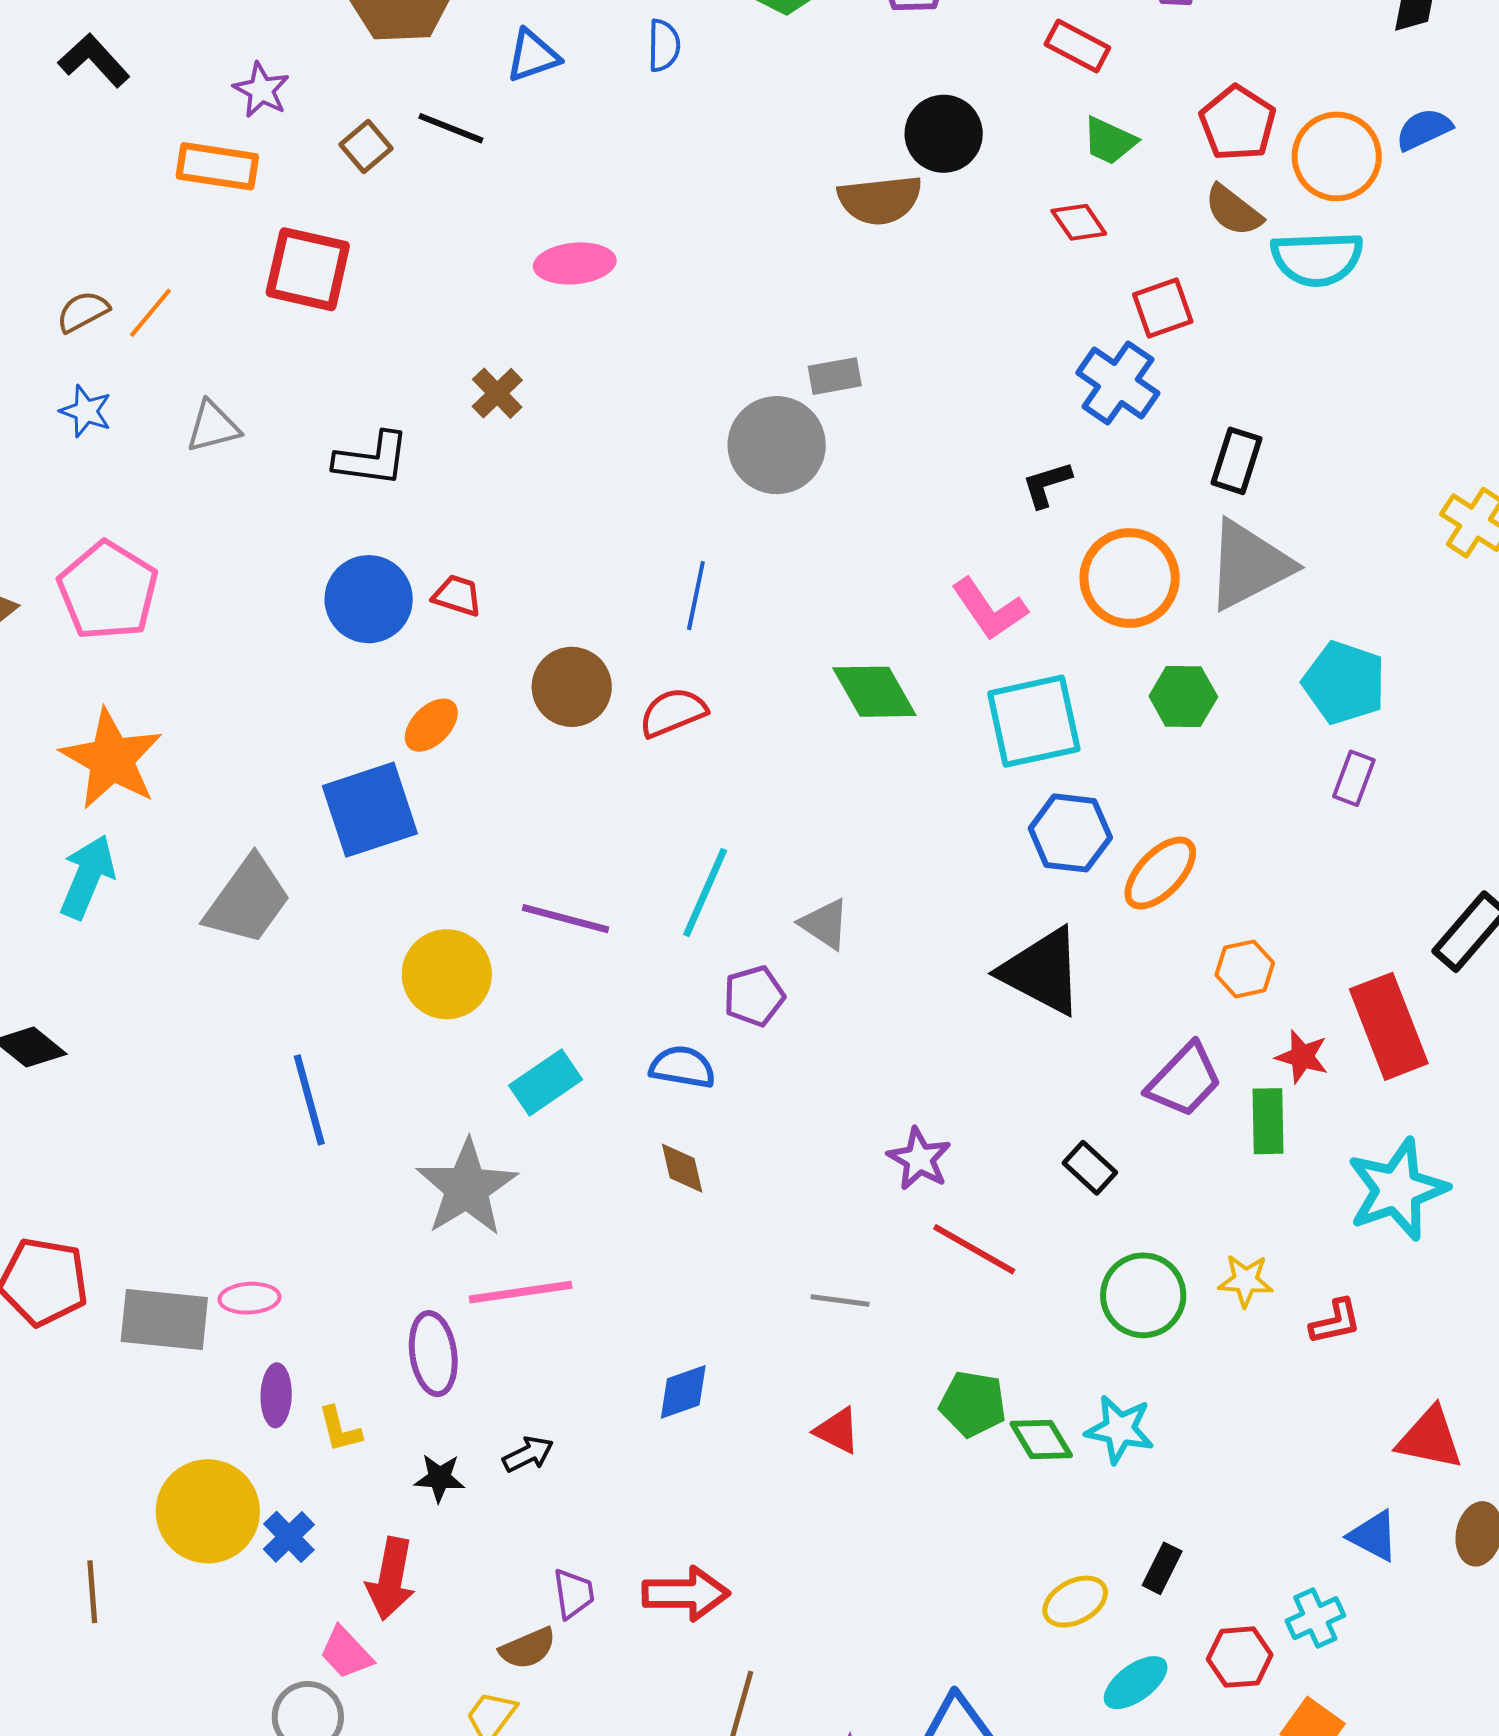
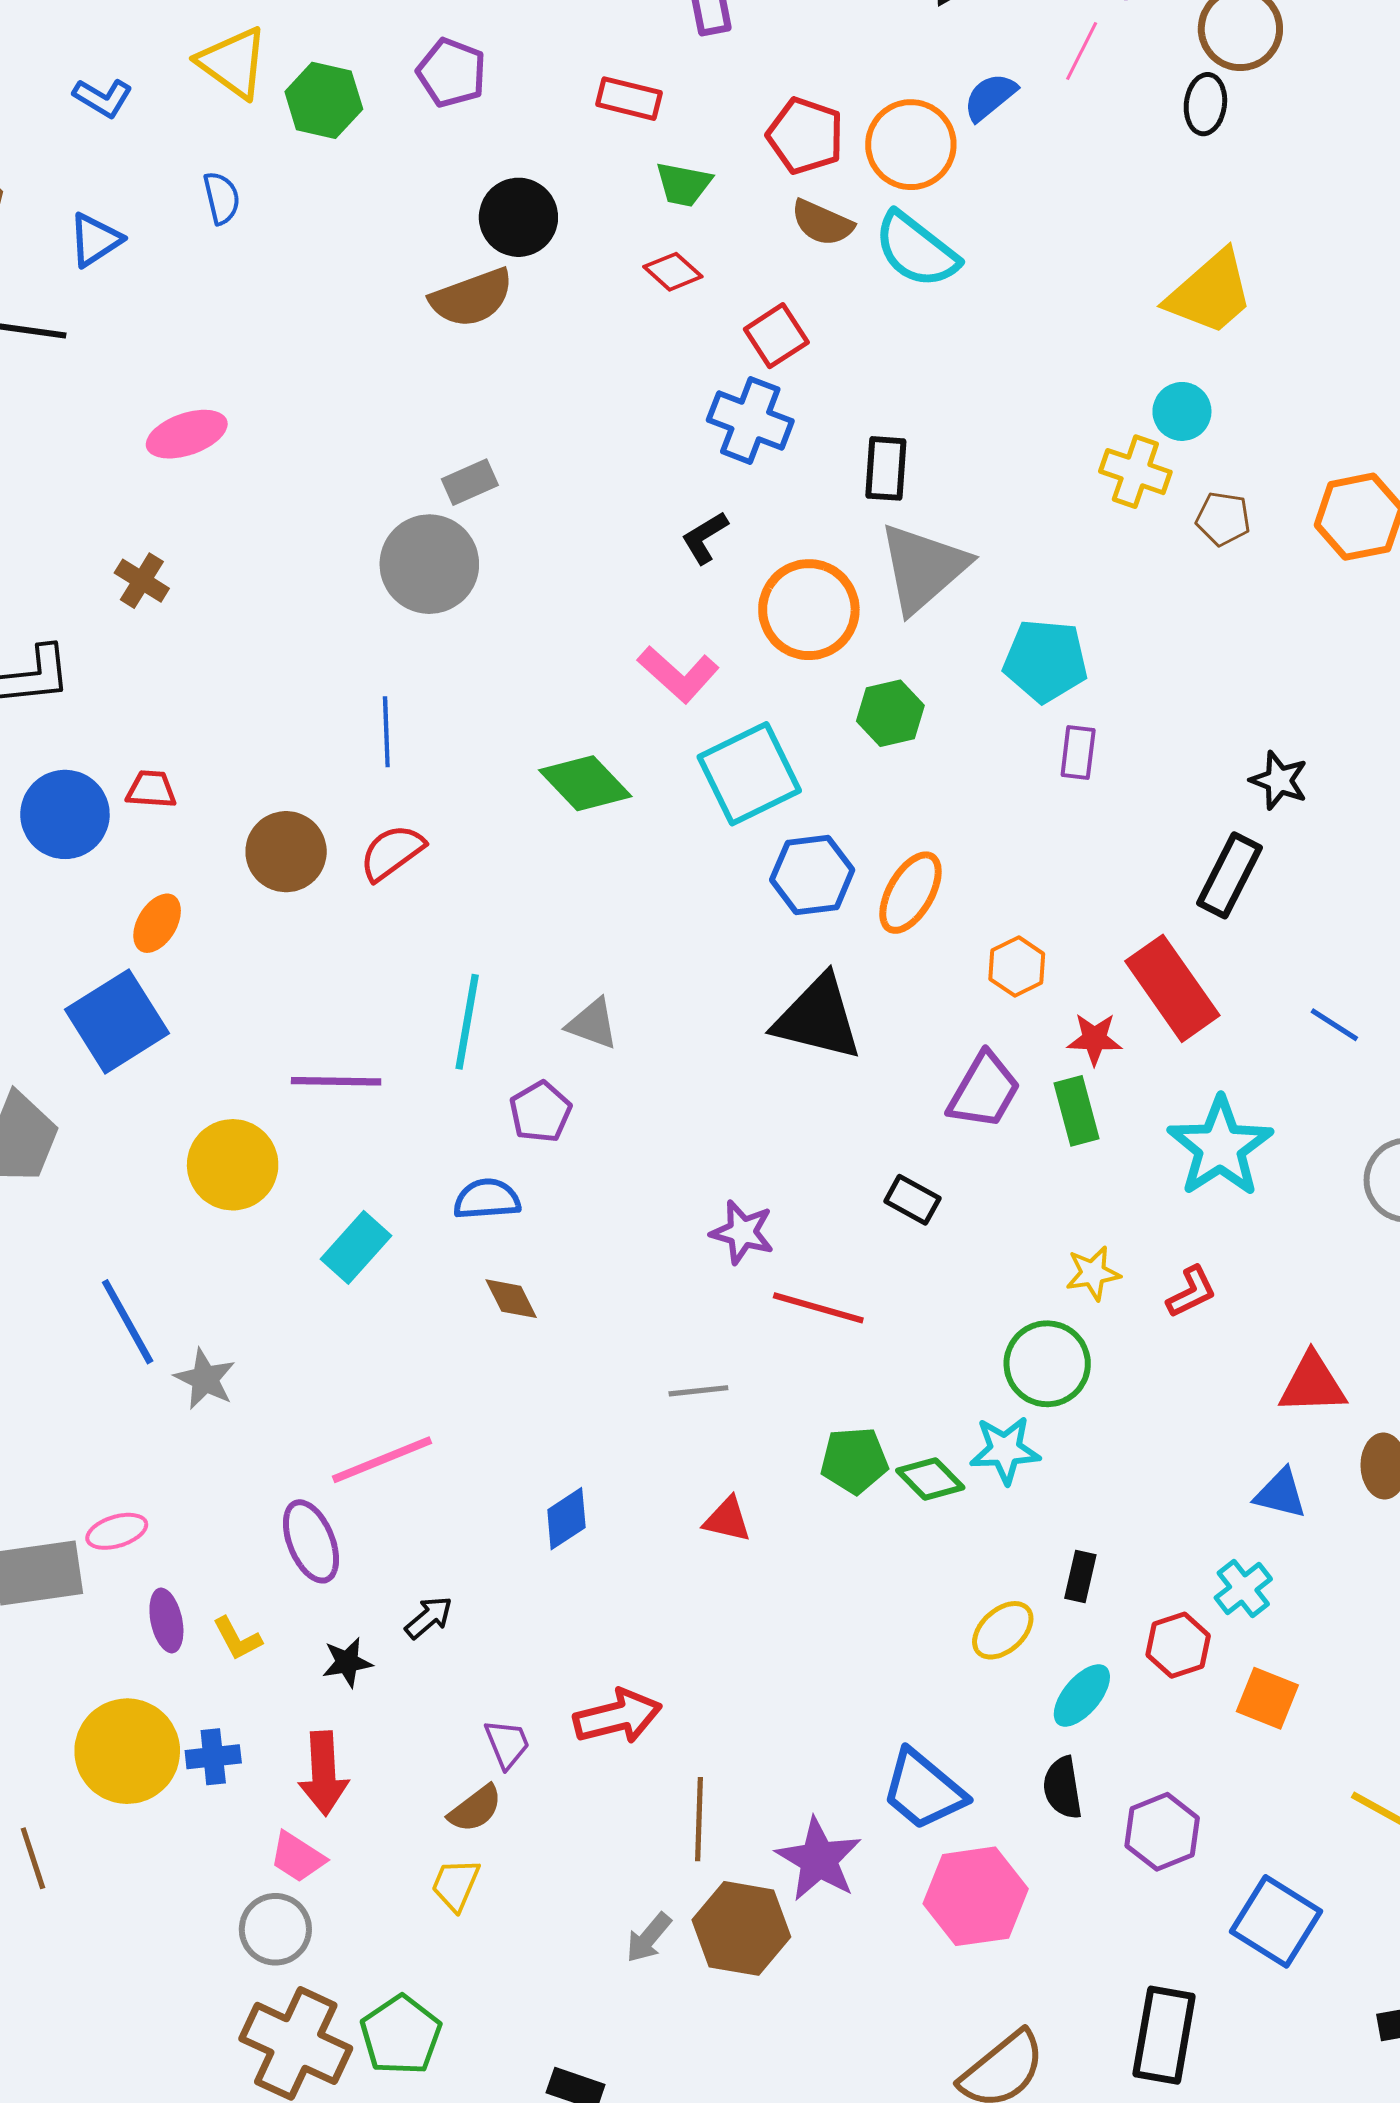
cyan semicircle: (1317, 259) -> (916, 250), turned 54
gray star: (467, 1188) -> (205, 1379), moved, size x0.6
green circle: (1143, 1295) -> (1047, 1364), moved
blue cross: (289, 1537) -> (213, 1757), turned -38

